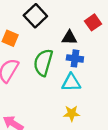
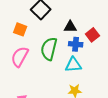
red square: (93, 22) -> (92, 35), moved

